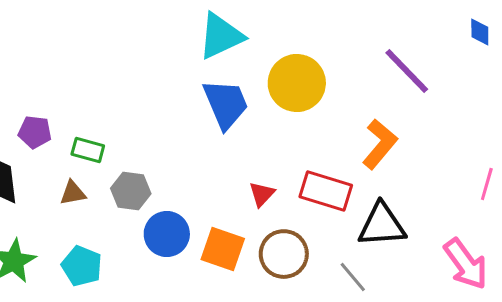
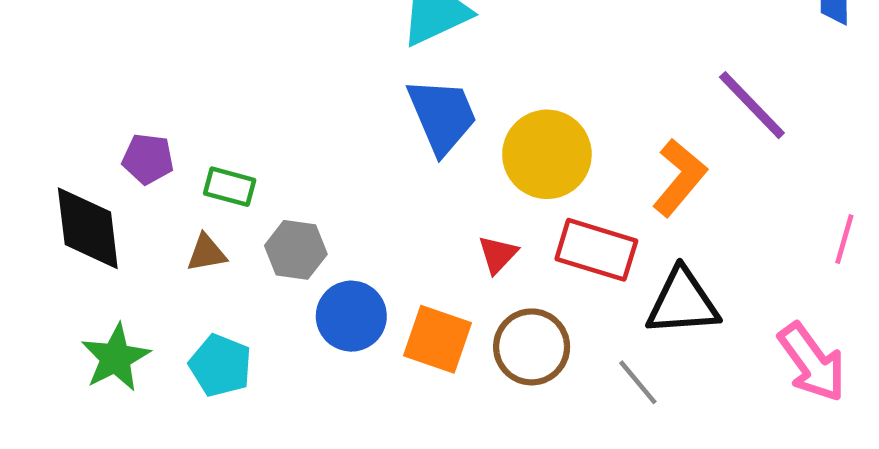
purple line: (407, 71) -> (752, 105), moved
yellow circle: (297, 83) -> (547, 154), moved

